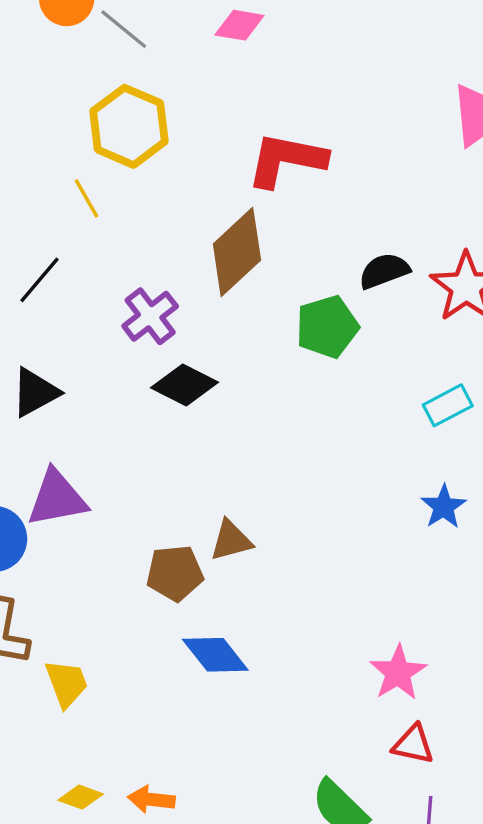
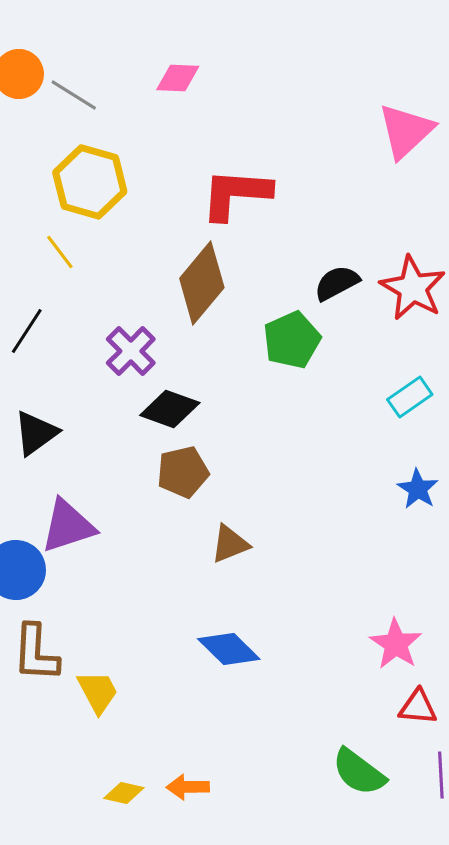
brown pentagon: (175, 573) -> (183, 472), moved

